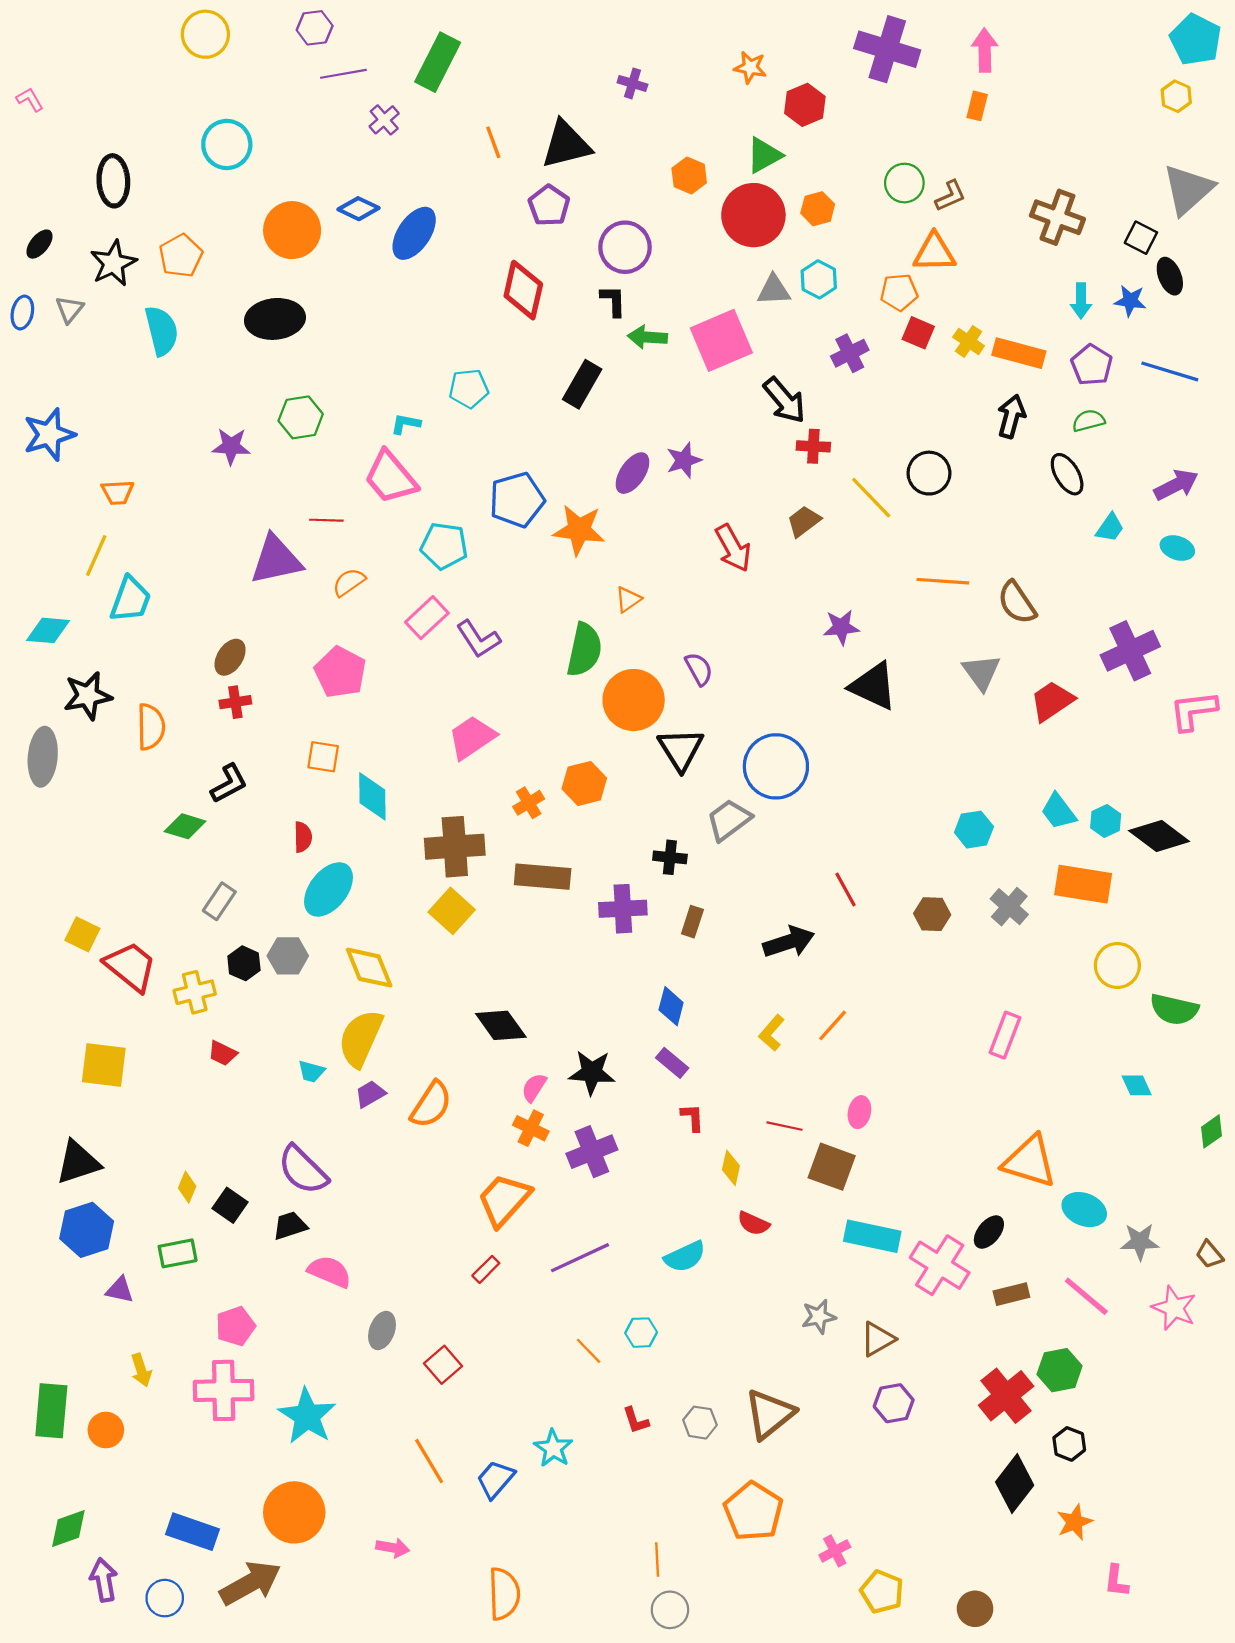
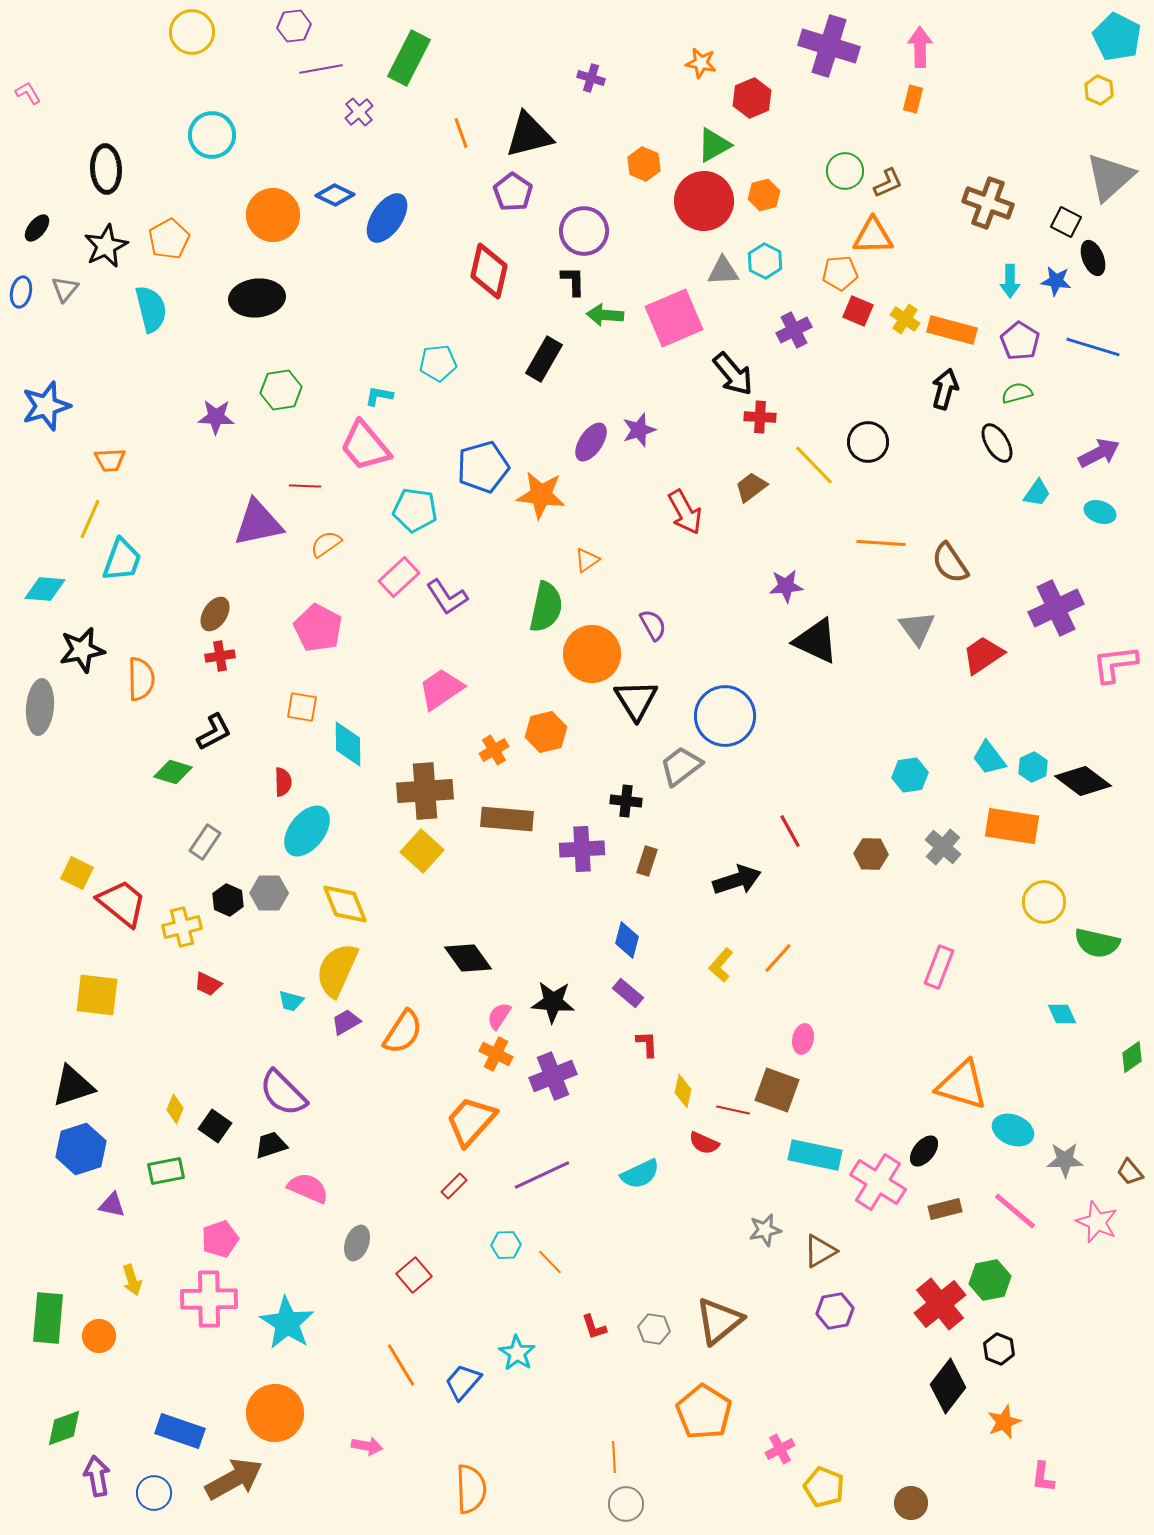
red line: (784, 1126) -> (733, 1110), moved
cyan hexagon: (641, 1333) -> (506, 1245), moved

